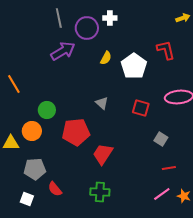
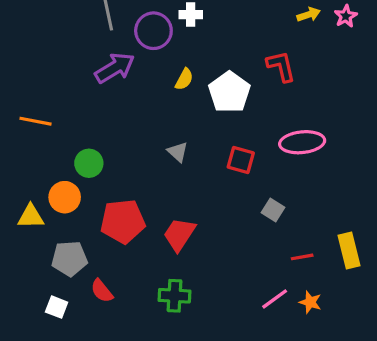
orange line: (14, 84) -> (36, 121), turned -48
red pentagon: (76, 132) -> (123, 221), moved
red line: (169, 168) -> (302, 257), moved

